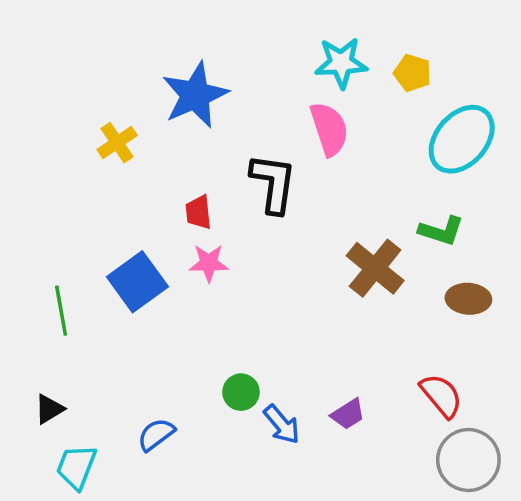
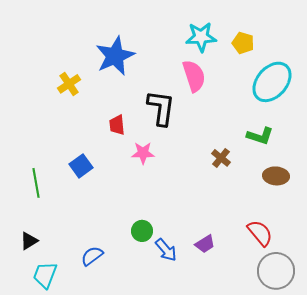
pink star: (209, 263) -> (143, 153), moved
brown cross: (375, 268) -> (221, 158), size x0.6
blue square: (137, 282) -> (81, 166), size x0.7

